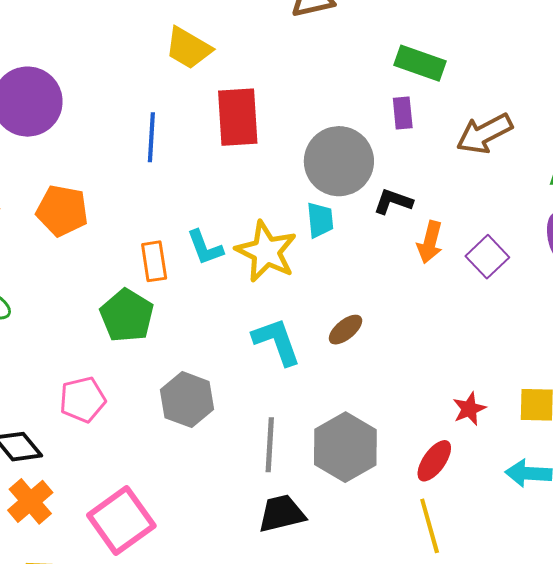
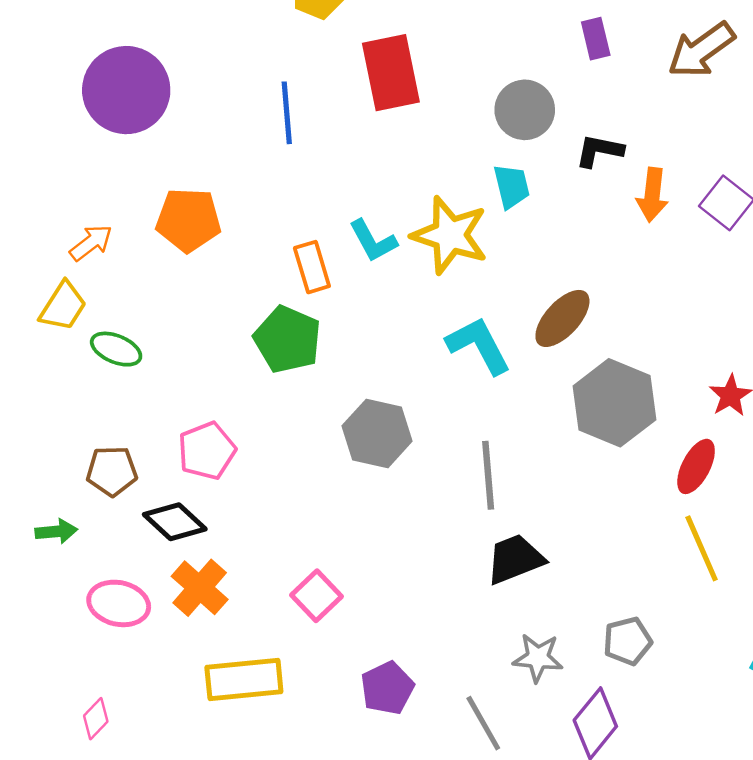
gray circle: (339, 161) -> (525, 110), size x0.7
brown ellipse: (346, 330) -> (562, 318), size x1.4
pink pentagon: (83, 400) -> (207, 451), moved
gray hexagon: (345, 447) -> (615, 403), moved
pink square: (121, 520) -> (316, 596), size x0.6

